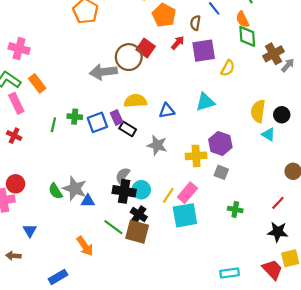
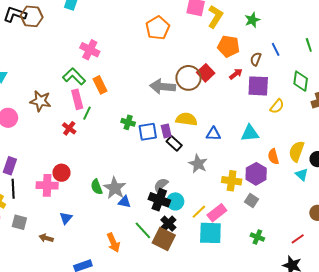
orange pentagon: (164, 15) -> (228, 46), turned -30
orange semicircle: (242, 19) -> (273, 157), moved
green line: (53, 125) -> (87, 113), moved

